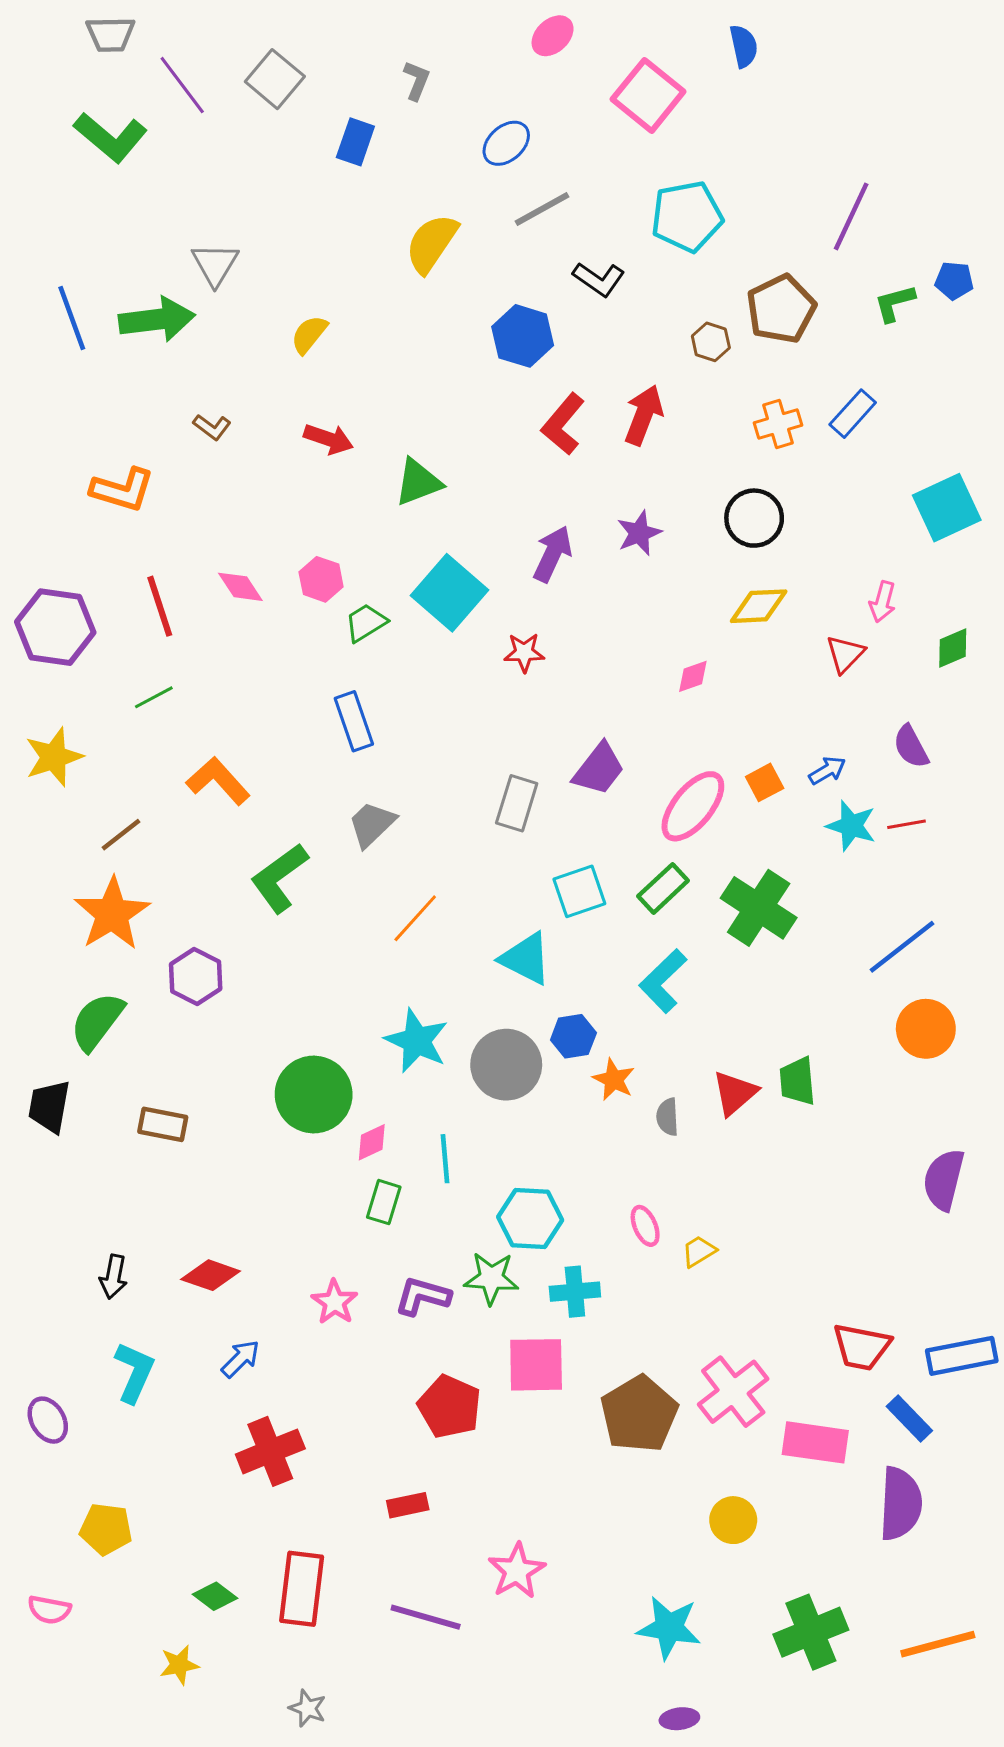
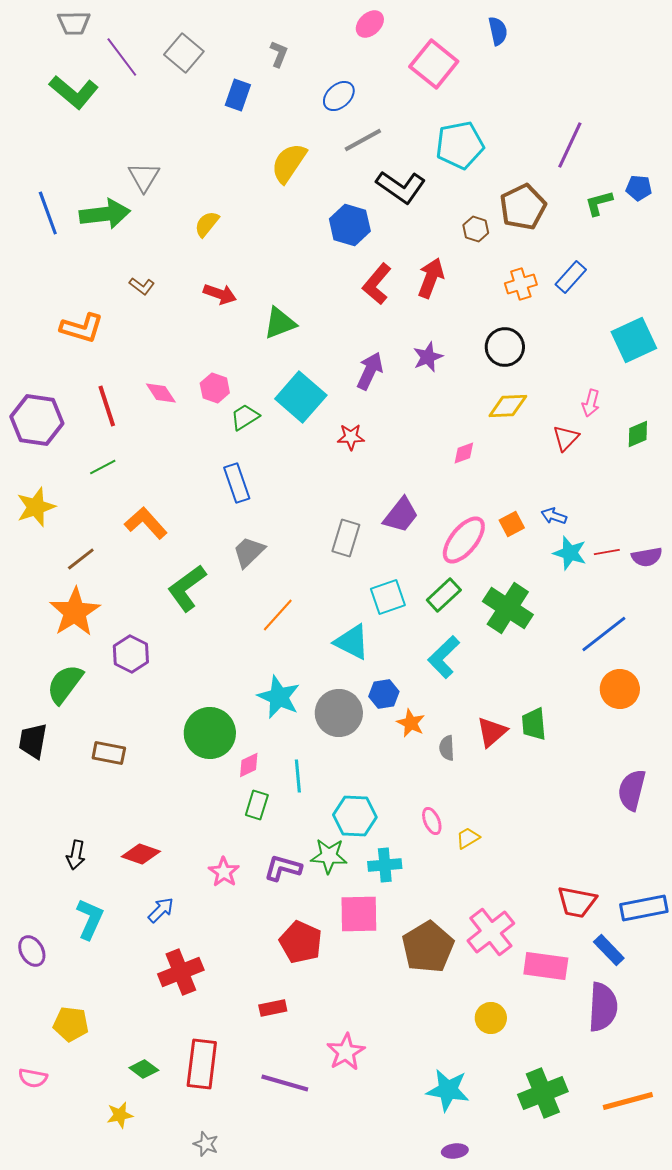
black L-shape: (599, 279) -> (401, 187), size x1.4
purple semicircle: (911, 747) -> (647, 557), moved, turned -72
blue arrow: (827, 770) -> (554, 516), turned -130

